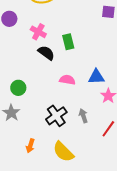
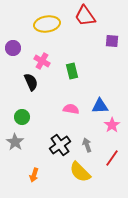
black semicircle: (46, 53) -> (31, 82), moved, turned 30
yellow semicircle: (63, 152) -> (80, 172), moved

